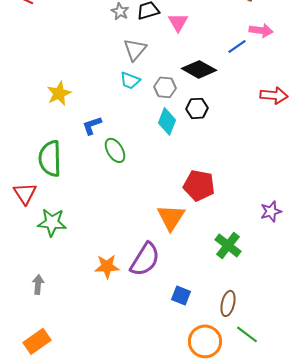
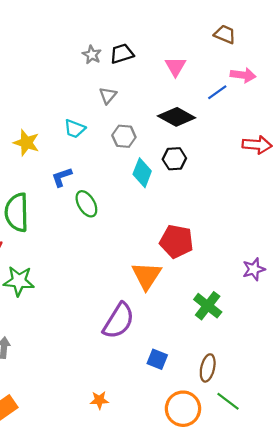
pink triangle: (178, 22) -> (175, 67), moved
gray triangle: (135, 49) -> (108, 95), size x0.7
cyan trapezoid: (130, 80) -> (75, 129), moved
gray hexagon: (165, 87) -> (124, 136), moved
yellow star: (59, 93) -> (26, 143), turned -30
orange star: (107, 266) -> (99, 400), moved, size x0.7

